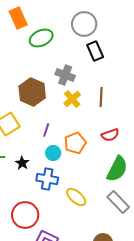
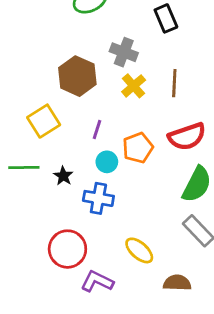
red semicircle: (110, 135) -> (187, 137), size x1.5
yellow ellipse: (76, 197) -> (139, 250), moved

